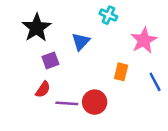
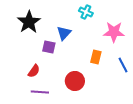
pink star: (144, 40) -> (114, 32), turned 30
purple square: (50, 60) -> (49, 47), moved, turned 32
purple line: (67, 103) -> (40, 92), moved

